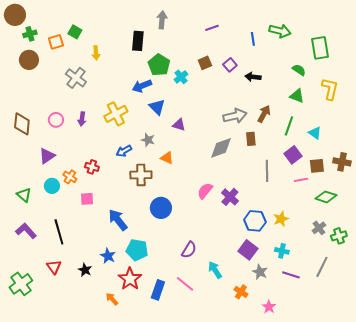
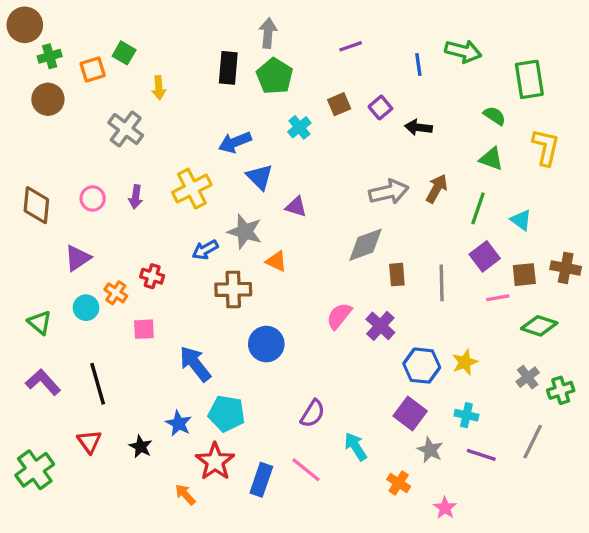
green pentagon: (159, 65) -> (275, 76), moved
brown rectangle: (251, 139) -> (397, 275), moved
gray star: (148, 140) -> (245, 232), size x1.5

